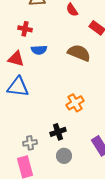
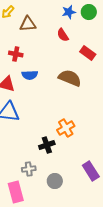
black cross: (58, 132) -> (47, 145), moved
gray cross: (30, 143) -> (29, 169), moved

